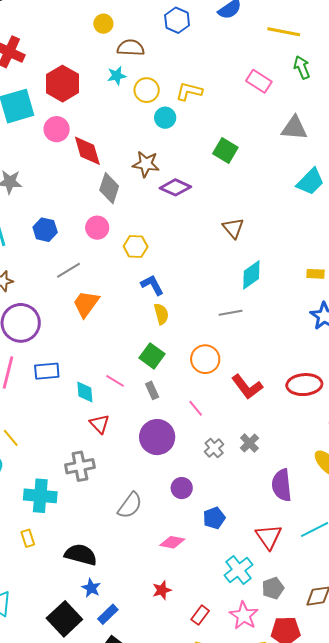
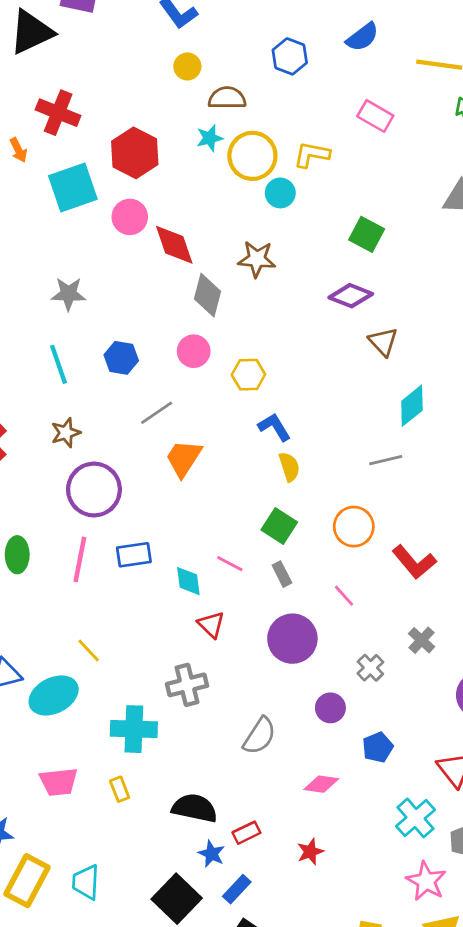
pink rectangle: (259, 81) -> (375, 116), moved
yellow circle: (147, 90) -> (252, 156), size x1.4
purple diamond: (175, 187) -> (351, 296), moved
gray cross: (214, 448) -> (370, 668), moved
red rectangle: (200, 615) -> (246, 833), moved, turned 30

